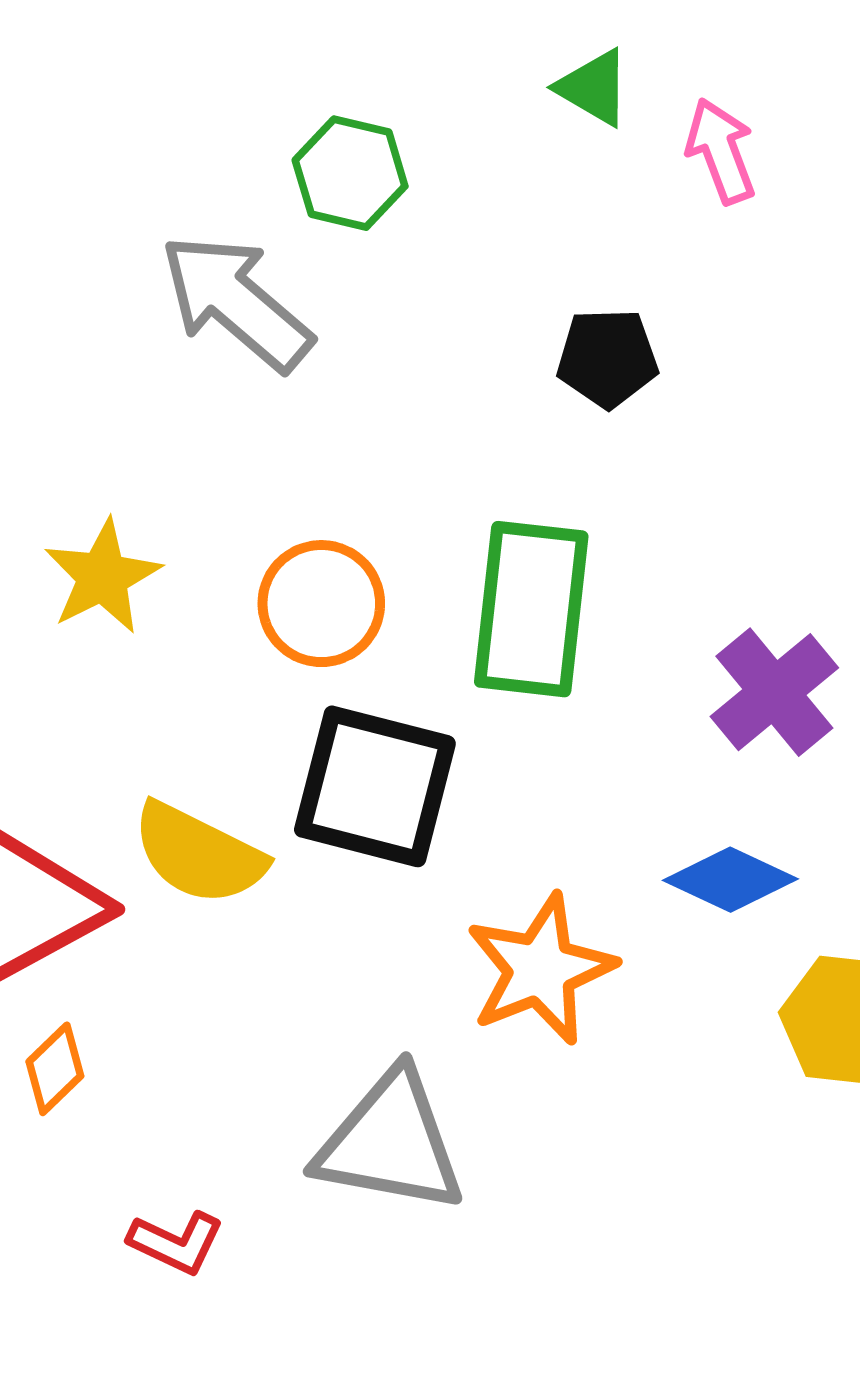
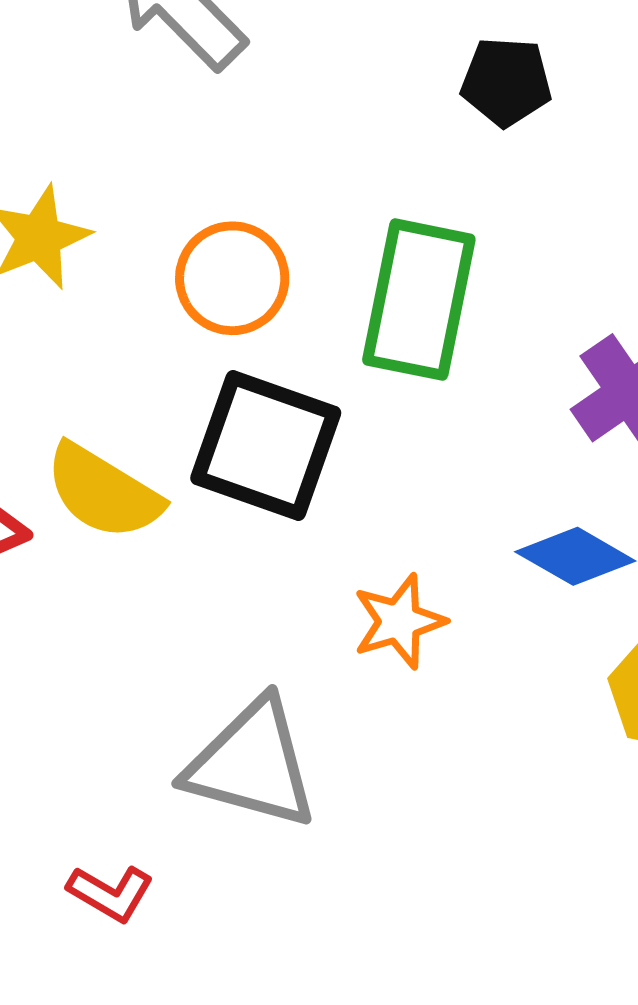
orange star: (541, 969) -> (399, 621), size x0.7
red L-shape: (176, 1243) -> (111, 893), moved

